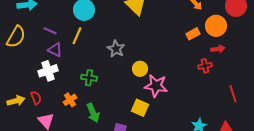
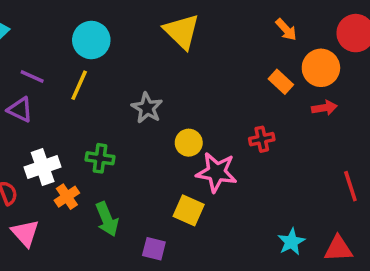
orange rectangle: (193, 34) -> (281, 82), turned 72
purple triangle: (55, 50) -> (20, 110), moved
red cross: (205, 66) -> (262, 139), moved
white cross: (48, 71) -> (43, 167), moved

